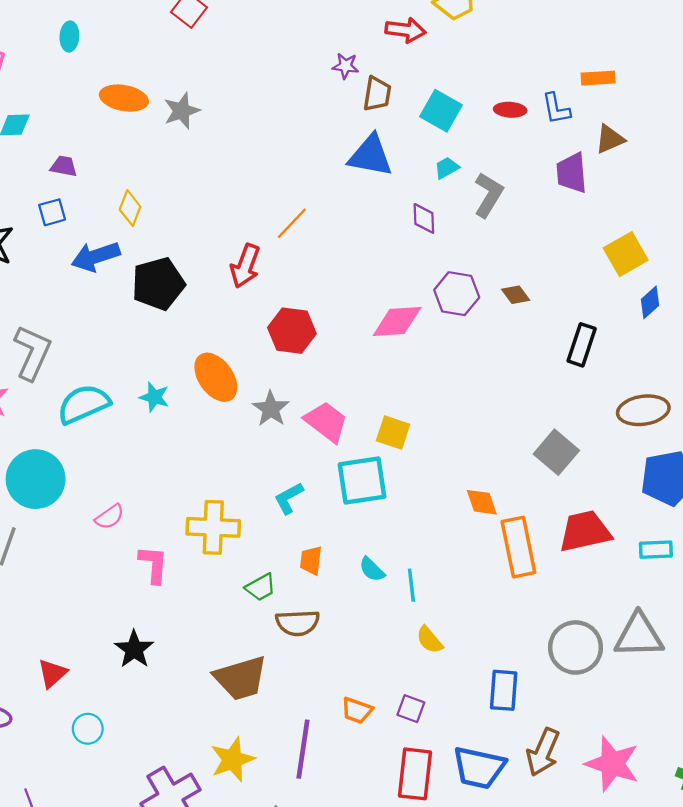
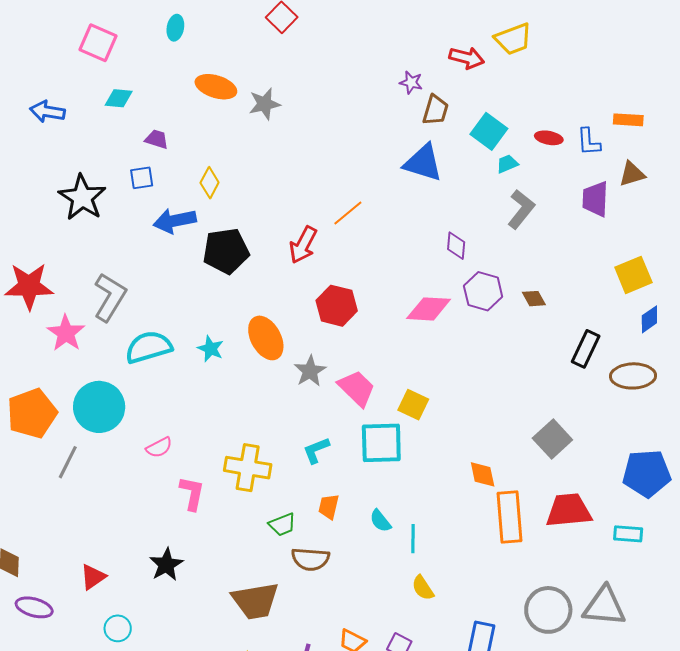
cyan trapezoid: (447, 168) -> (507, 164), moved
purple diamond: (424, 218) -> (456, 246), moved
brown ellipse: (643, 410) -> (633, 376), moved

